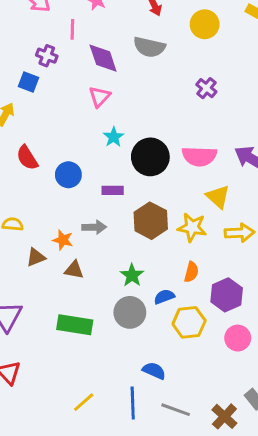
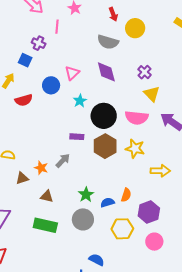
yellow circle: (205, 24) -> (135, 28), moved
purple diamond: (103, 58) -> (106, 72), moved
red semicircle: (27, 158) -> (24, 100), moved, turned -78
blue circle: (68, 175) -> (51, 85), moved
yellow triangle: (218, 197) -> (152, 94), moved
brown hexagon: (151, 221) -> (105, 146), moved
gray arrow: (94, 227) -> (63, 161), turned -49
yellow star: (192, 227) -> (135, 149), moved
brown triangle: (74, 270) -> (47, 196), moved
blue semicircle: (164, 297) -> (107, 202), moved

